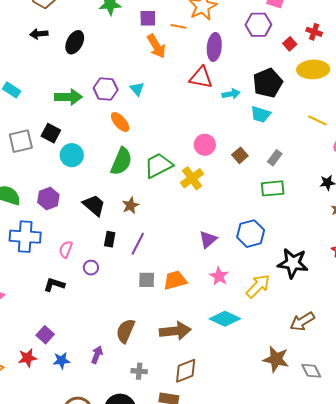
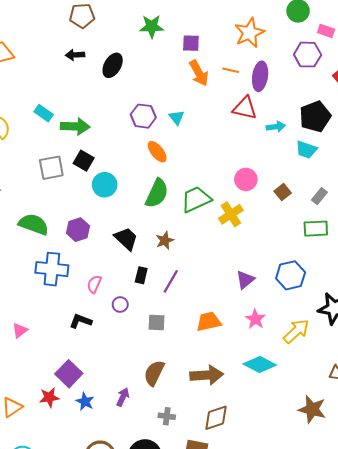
orange line: (179, 26) -> (231, 70), moved
green arrow: (68, 97) -> (75, 126), moved
gray square: (147, 280) -> (156, 323), moved
purple square: (45, 335) -> (69, 374), size x1.4
blue star: (61, 360) -> (85, 402), turned 30

